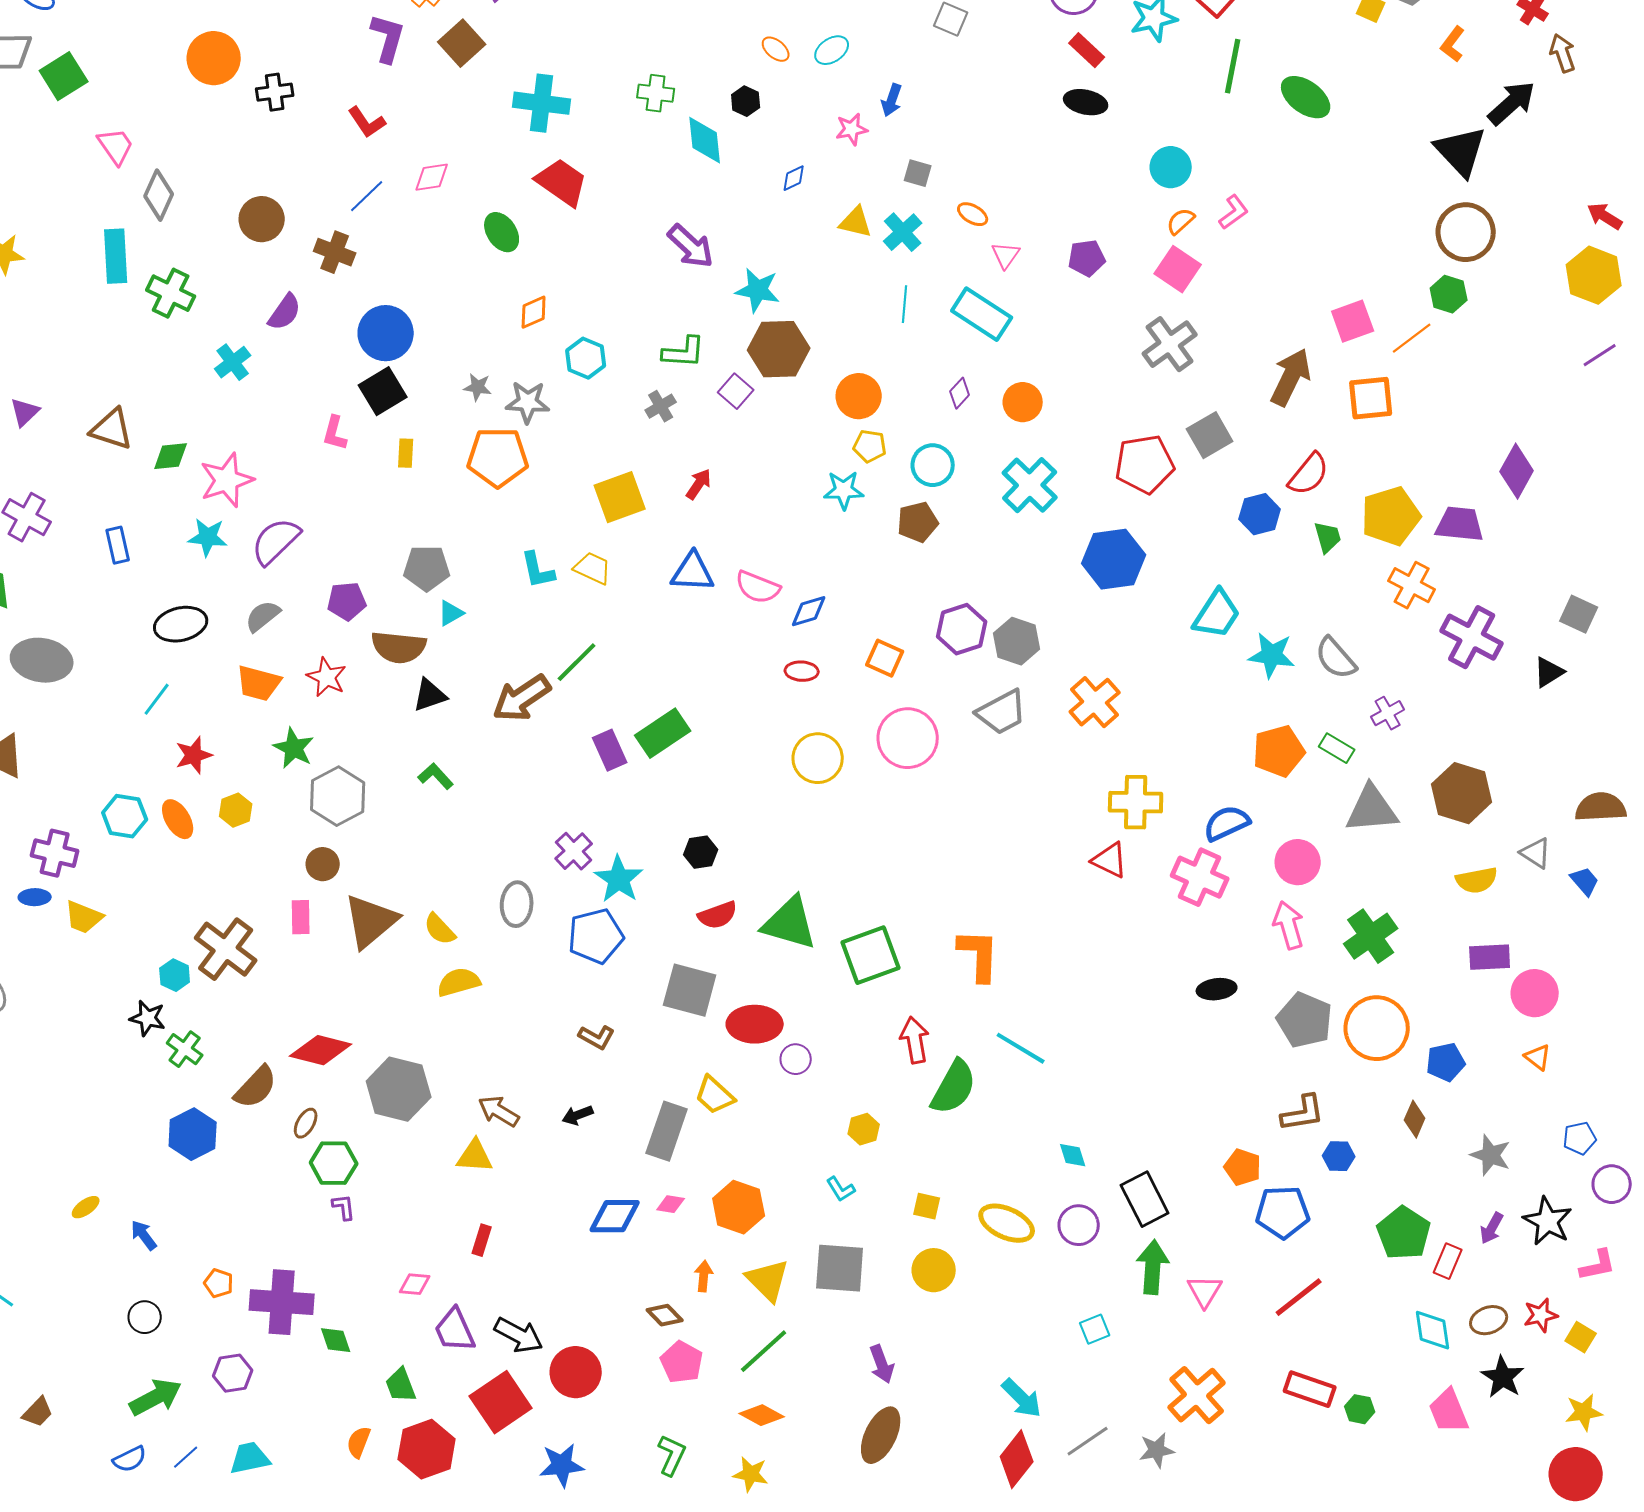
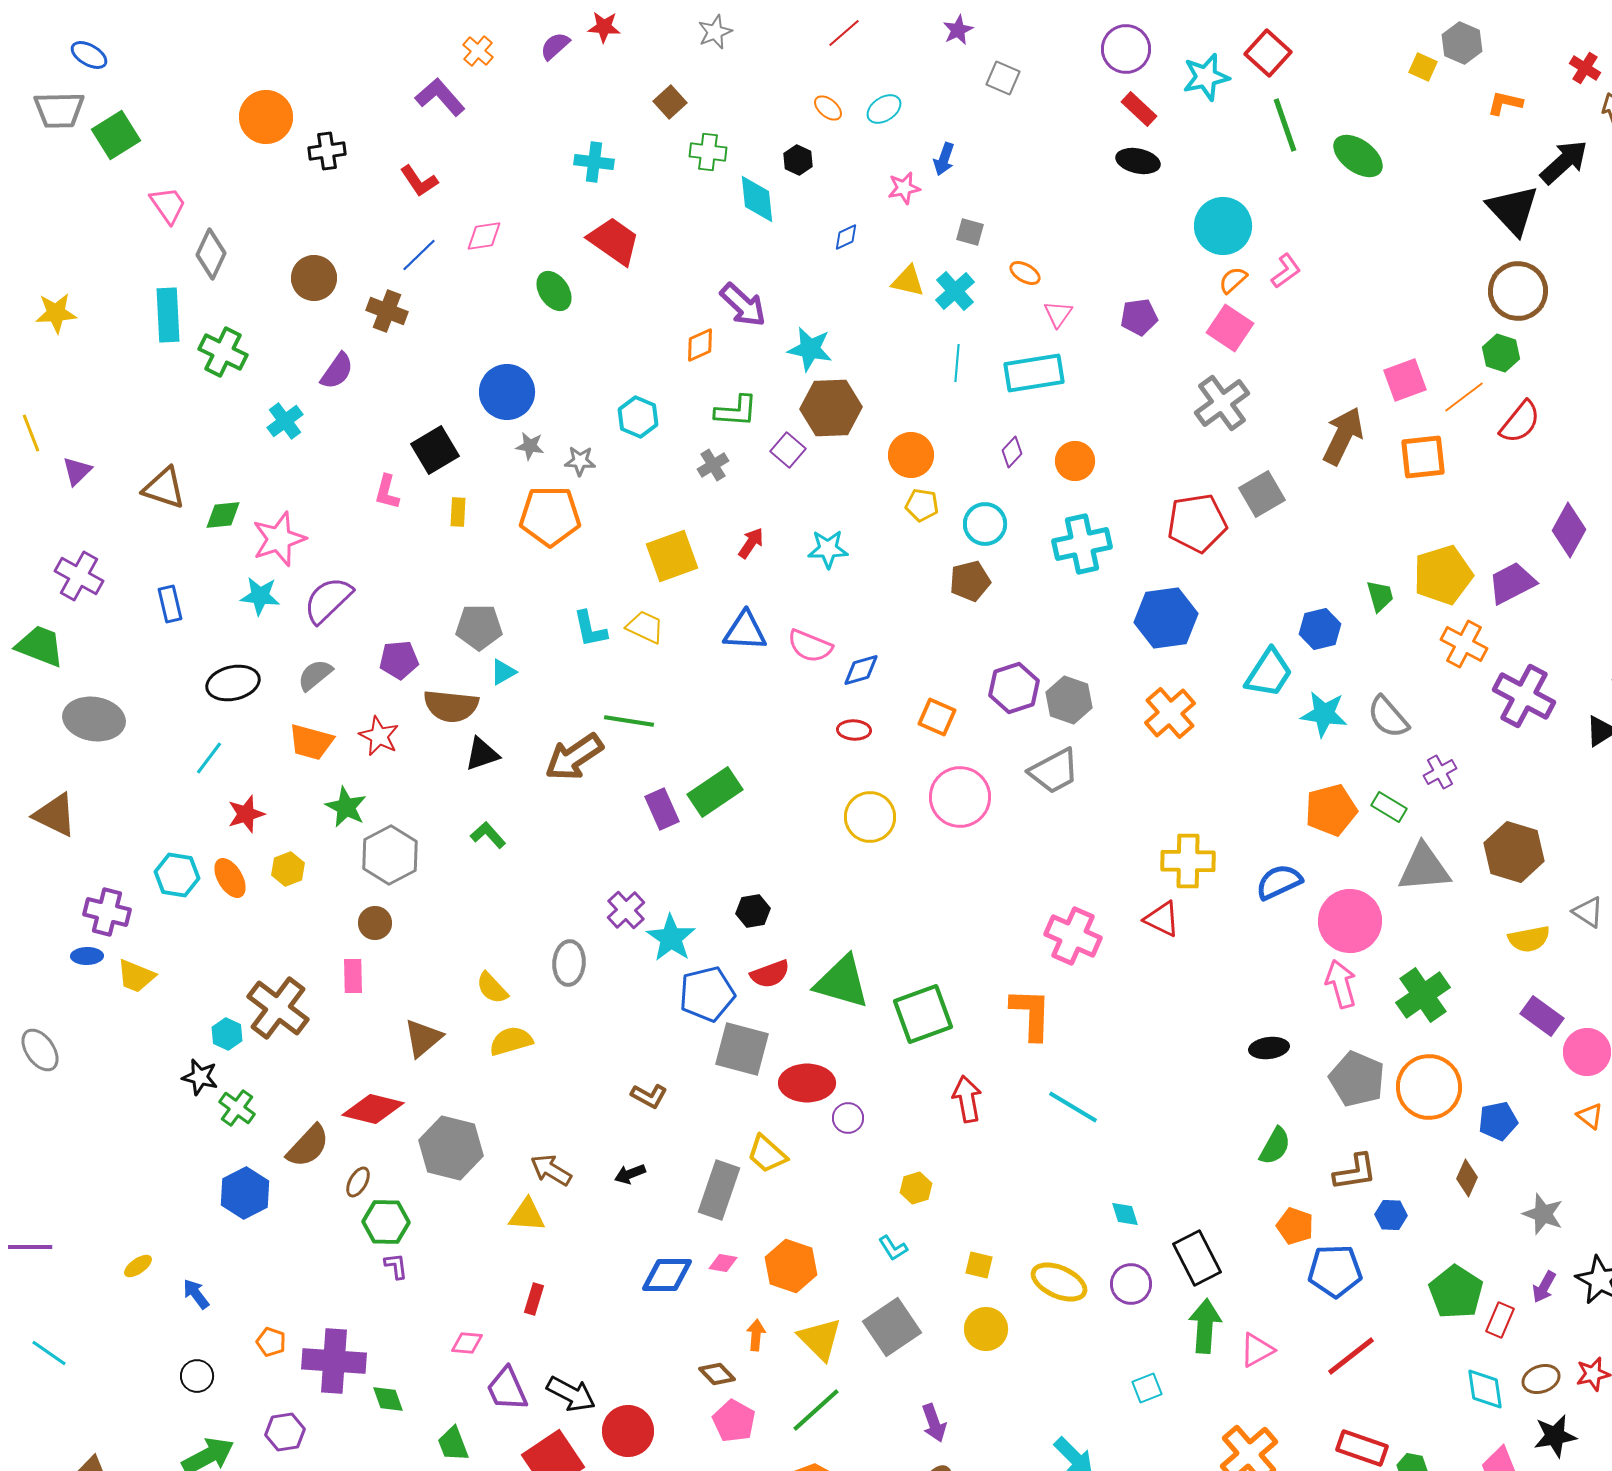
purple L-shape: (388, 38) -> (440, 97), turned -57
brown square: (462, 43) -> (670, 102), moved, size x0.7
orange L-shape: (1453, 44) -> (1505, 103), turned 66
green line: (1233, 66) -> (1285, 125), turned -30
cyan cross: (542, 103) -> (594, 162), size x0.7
cyan circle: (1171, 167) -> (1223, 226), size x1.4
orange diamond: (534, 312) -> (700, 345), moved
cyan rectangle: (982, 314) -> (1034, 373), turned -42
blue circle: (386, 333) -> (507, 392), moved
gray star: (528, 402) -> (580, 461), size x0.7
red semicircle: (1309, 474) -> (1520, 422), moved
cyan cross: (1030, 485) -> (1082, 544), turned 34
cyan star: (844, 490) -> (828, 549), moved
blue hexagon: (1260, 514) -> (1320, 629), moved
purple trapezoid: (1460, 524) -> (1512, 583), turned -33
green line: (577, 662) -> (629, 721), turned 54
orange cross: (1095, 702) -> (1170, 713), moved
pink circle: (1298, 862) -> (1350, 921), size x1.4
pink cross: (1200, 877) -> (1073, 936), moved
brown triangle: (371, 921) -> (423, 1038), moved, size x0.7
blue pentagon: (596, 936) -> (707, 994), moved
purple rectangle: (1490, 957) -> (1542, 1016), turned 39
green semicircle: (954, 1087) -> (1275, 1146), moved, size x0.7
gray square: (840, 1268) -> (892, 1327), turned -38
pink triangle: (1205, 1291) -> (1257, 1350), turned 30
black star: (1503, 1377) -> (1555, 1436), turned 30

